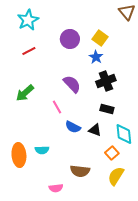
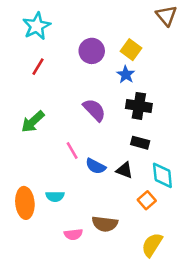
red line: (29, 51) -> (38, 67), turned -32
black cross: (106, 81) -> (139, 106), turned 30
pink line: (57, 107) -> (72, 150), moved
yellow semicircle: (116, 176) -> (152, 245), moved
pink semicircle: (56, 188) -> (73, 234), moved

